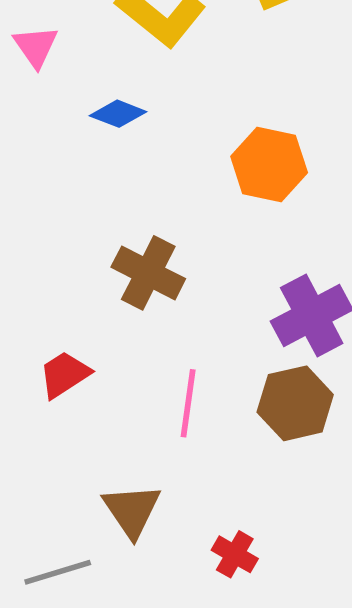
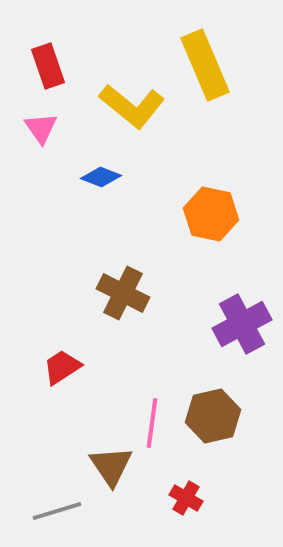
pink line: (188, 403) -> (152, 423), moved
brown hexagon: (295, 403) -> (213, 416), moved

